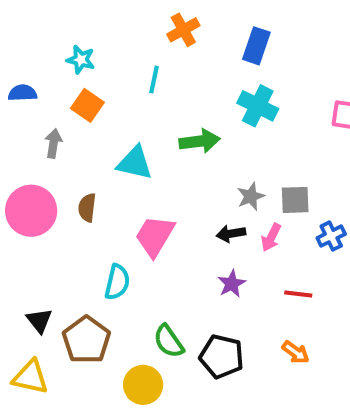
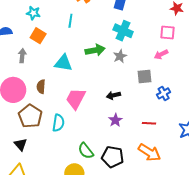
gray star: (251, 196) -> (120, 56), moved
pink arrow: (271, 237) -> (161, 54), moved, turned 40
brown pentagon: (86, 340) -> (30, 116), moved
orange arrow: (296, 352) -> (149, 152), size x1.6

